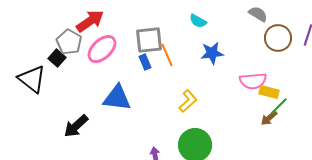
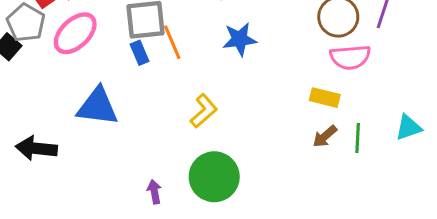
pink semicircle: (253, 81) -> (350, 57), moved
green line: (279, 106) -> (358, 138), moved, turned -42
black arrow: (76, 126) -> (36, 148), turned 48

